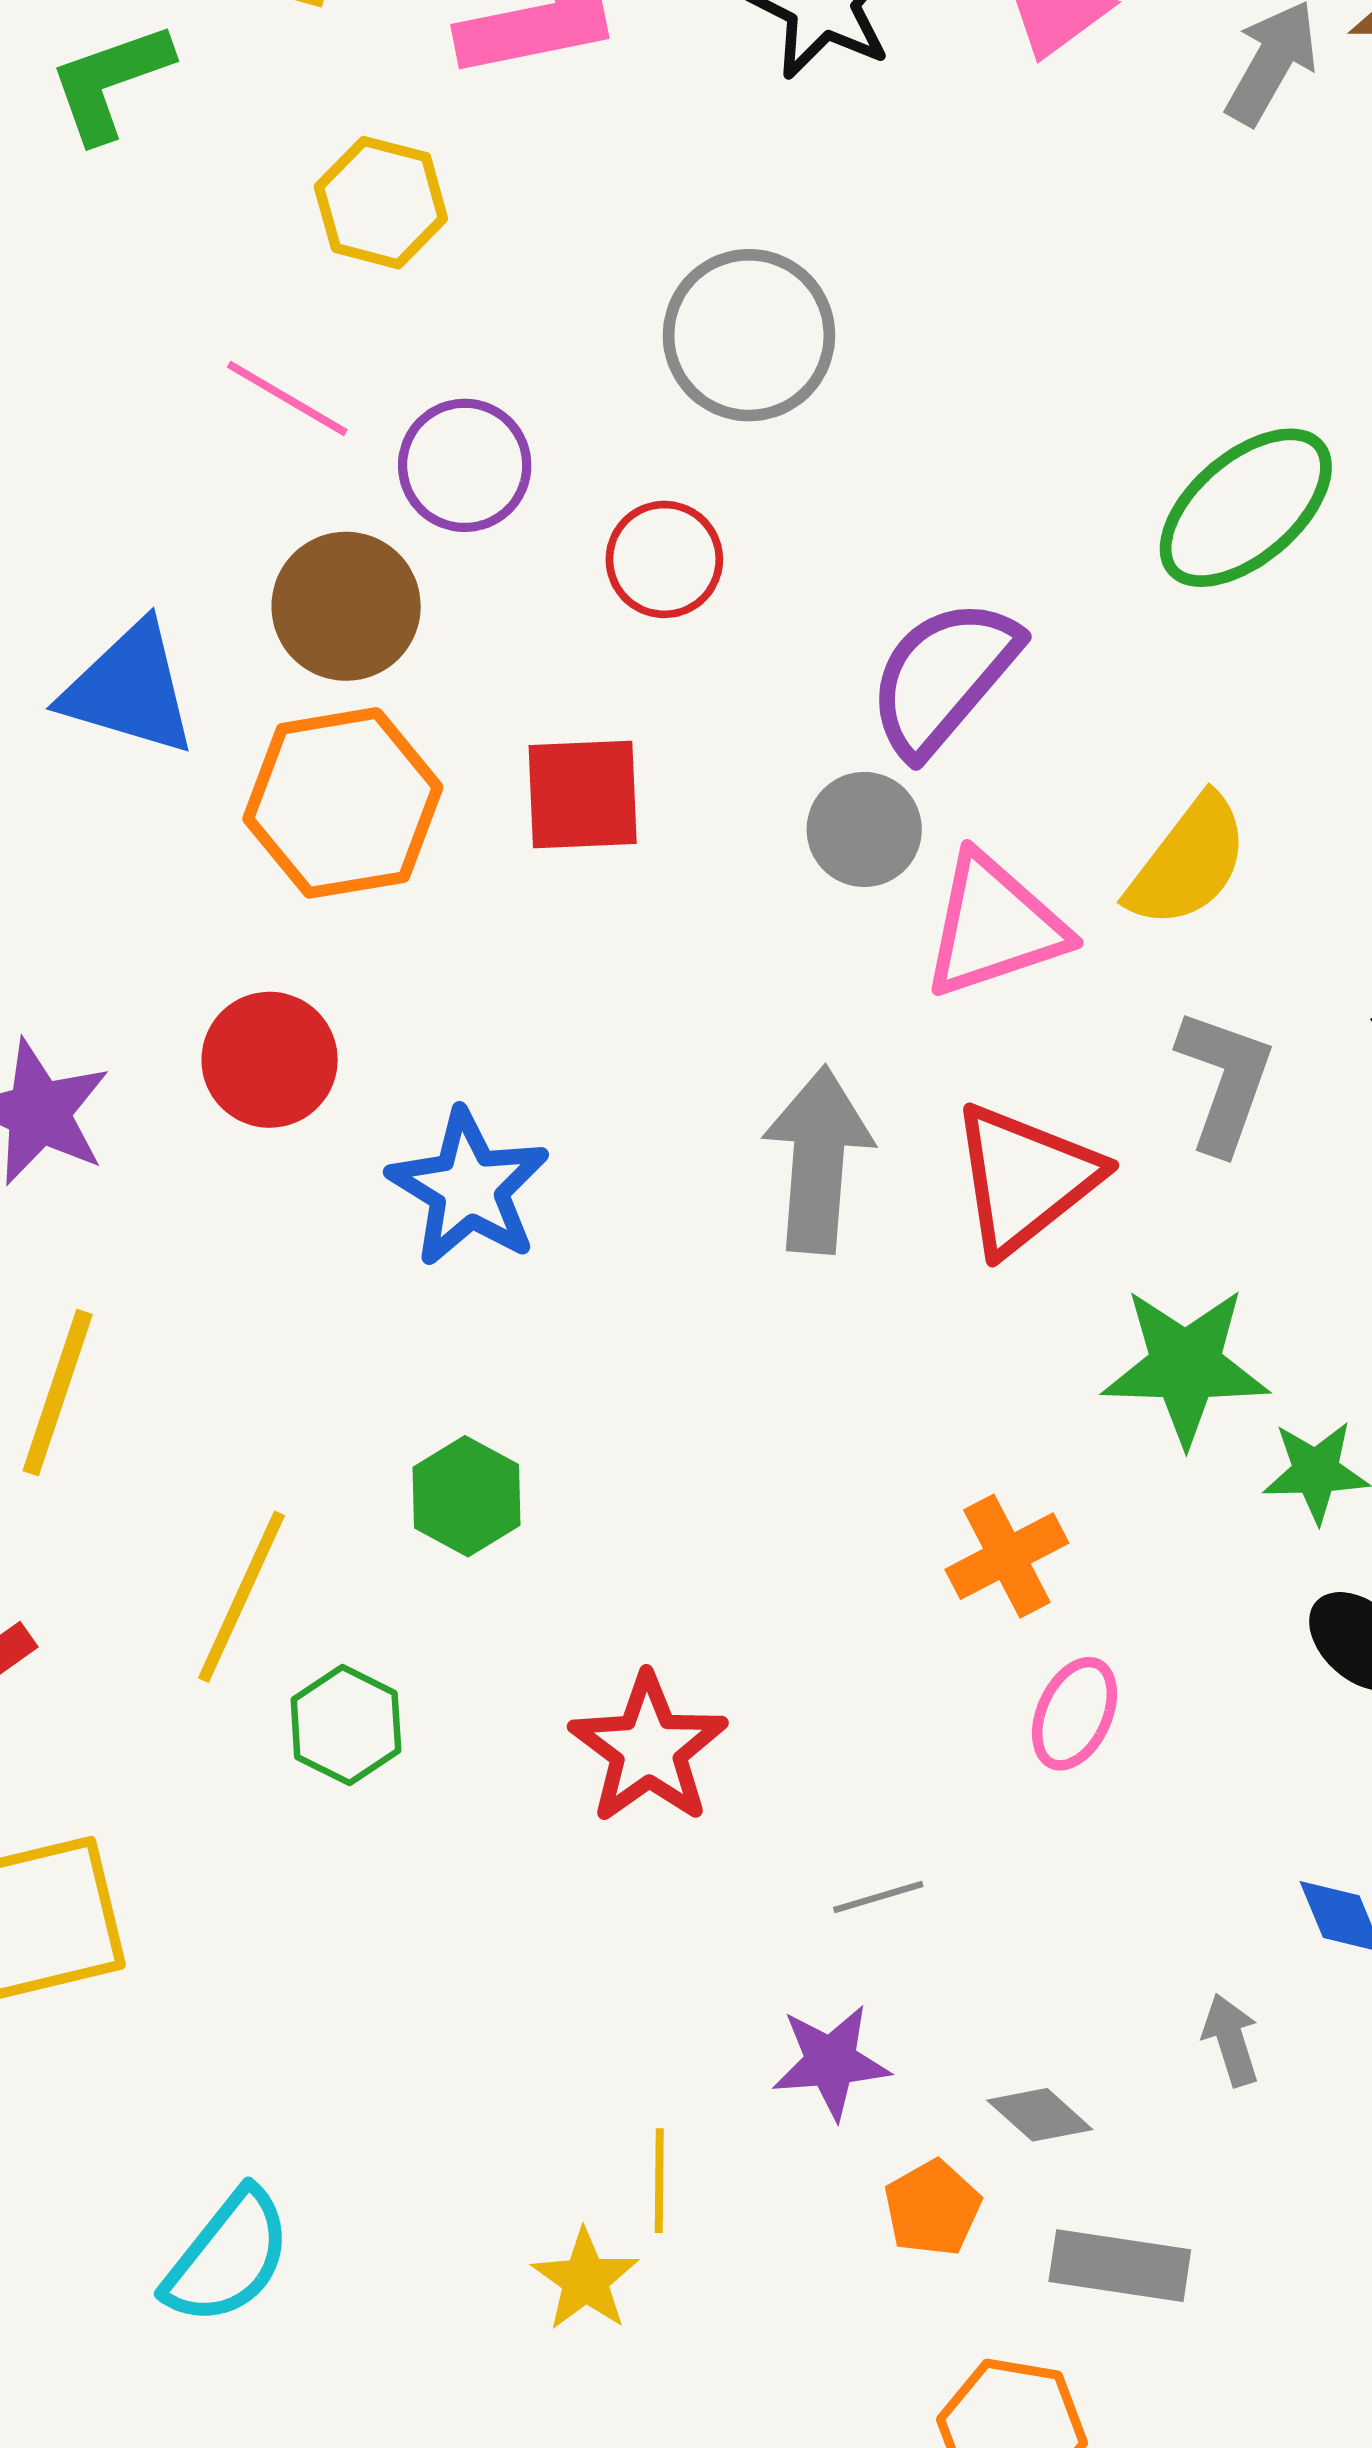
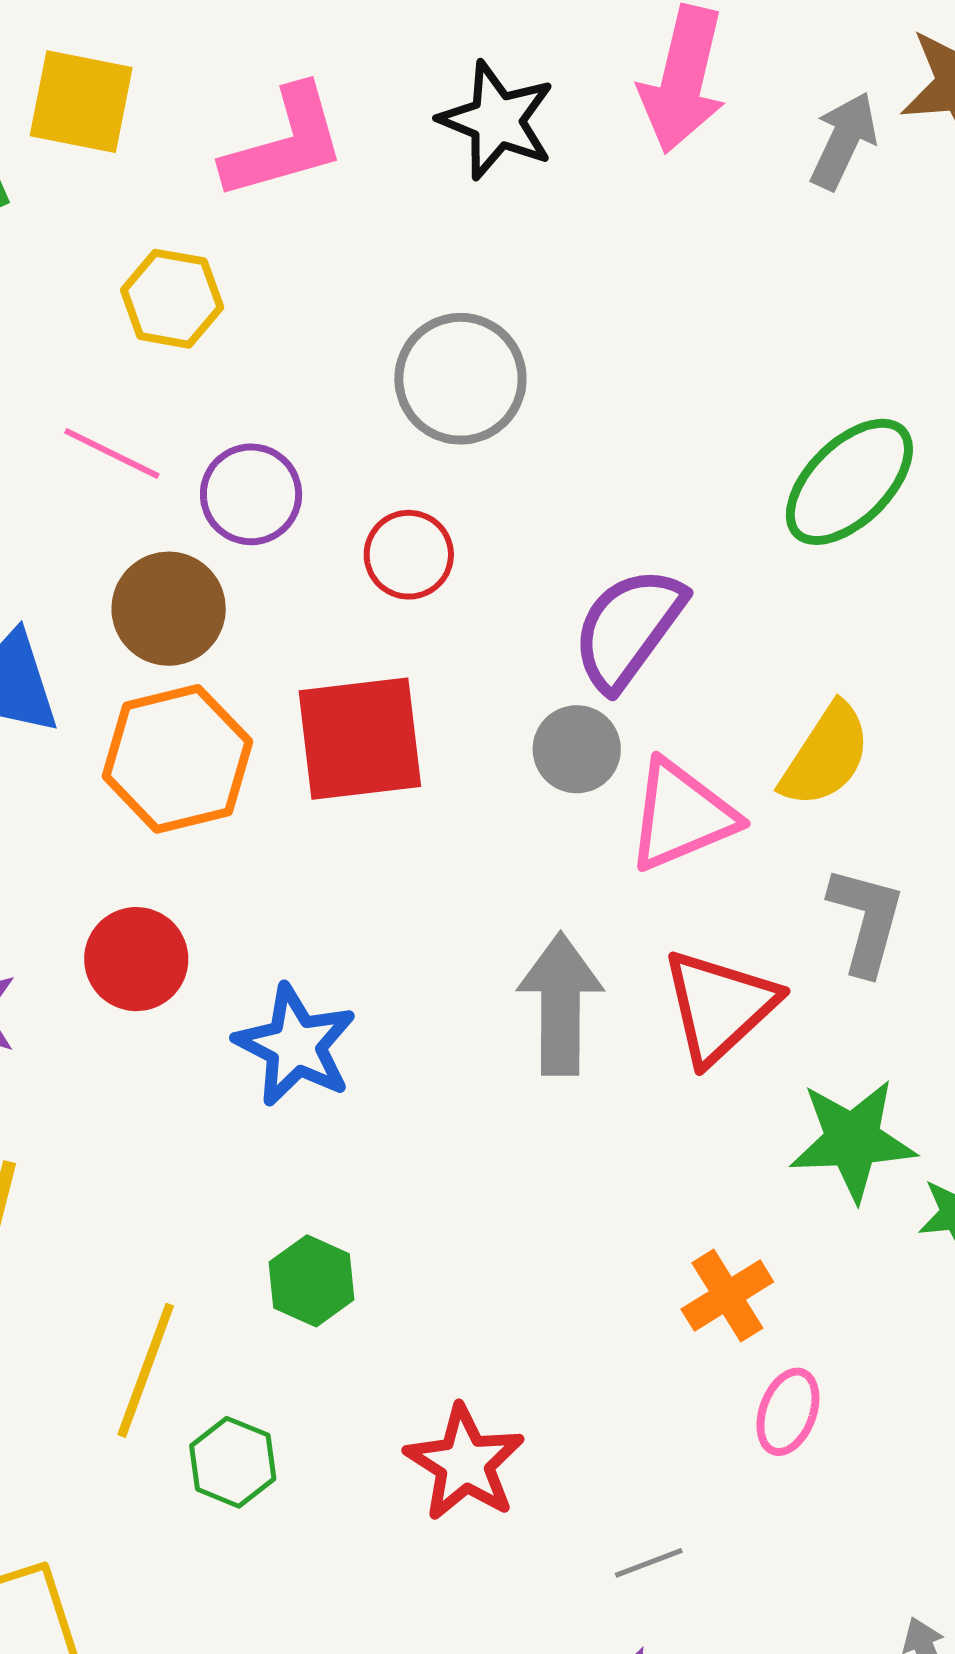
red square: (583, 794) -> (360, 739), size x1.4

